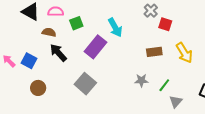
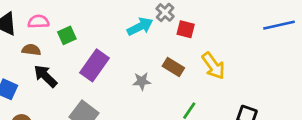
cyan arrow: (115, 27) -> (140, 27), moved, turned -84
brown rectangle: (154, 52) -> (173, 67), turned 42
gray star: (141, 80) -> (142, 81), moved

